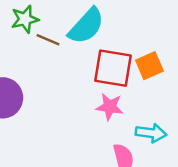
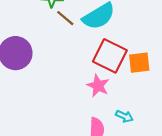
cyan arrow: (151, 133) -> (124, 116), size x0.7

